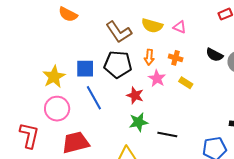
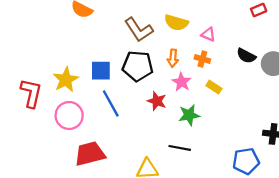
pink triangle: (180, 27) -> (208, 34), moved
green star: (138, 122) -> (189, 115), moved
red L-shape: (29, 135) -> (31, 93), moved
black line: (167, 135) -> (180, 148), moved

